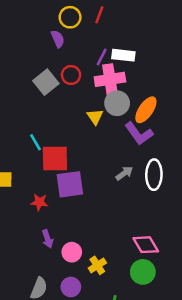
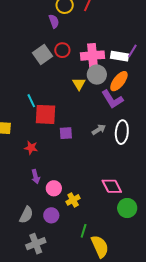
white rectangle: (123, 55) -> (120, 56), moved
purple line: (102, 57) -> (132, 51), moved
purple square: (70, 184) -> (66, 133), moved, size x0.6
green circle: (143, 272) -> (127, 208), moved

